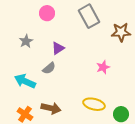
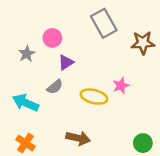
pink circle: (47, 13) -> (52, 38), moved
yellow ellipse: (94, 104) -> (94, 97), moved
brown arrow: (51, 108) -> (78, 138), moved

